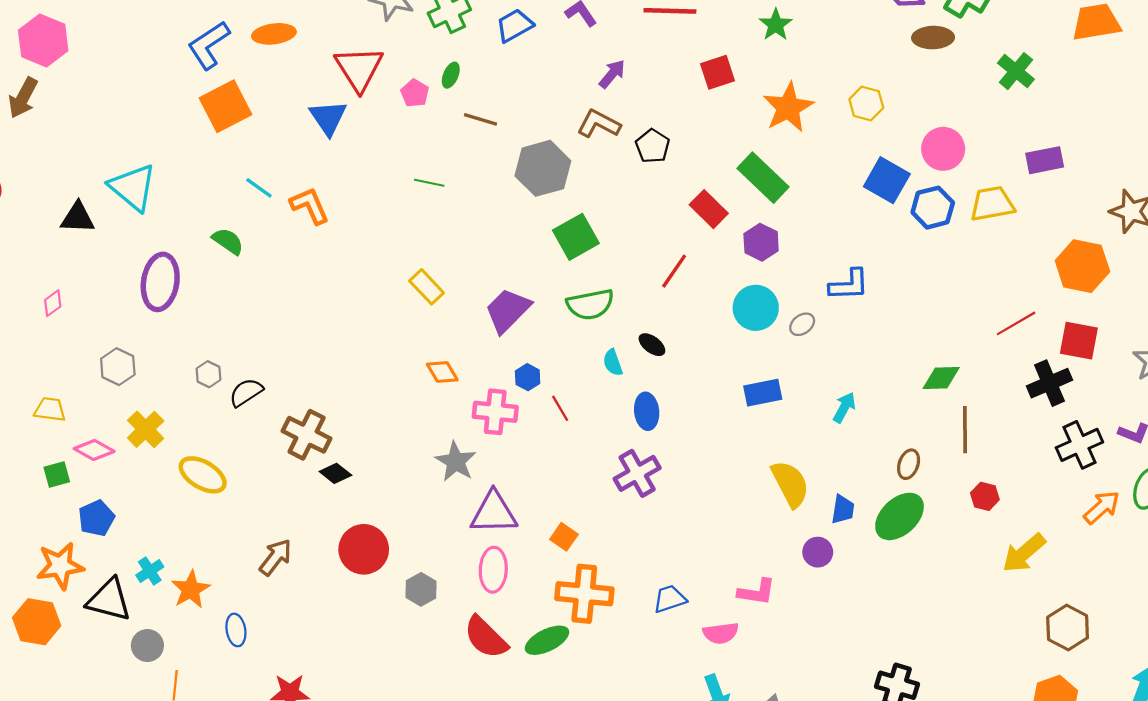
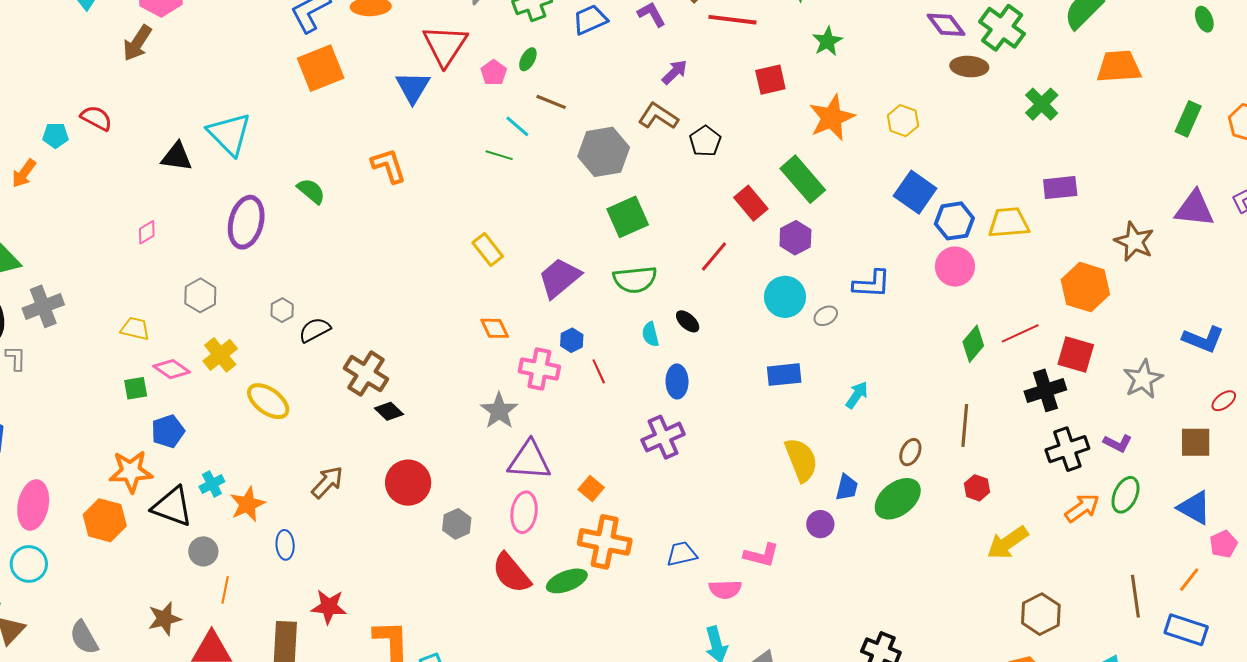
pink circle: (943, 149) -> (955, 267), moved
cyan line: (259, 188) -> (517, 126), moved
green diamond: (941, 378) -> (973, 344), moved, turned -54

